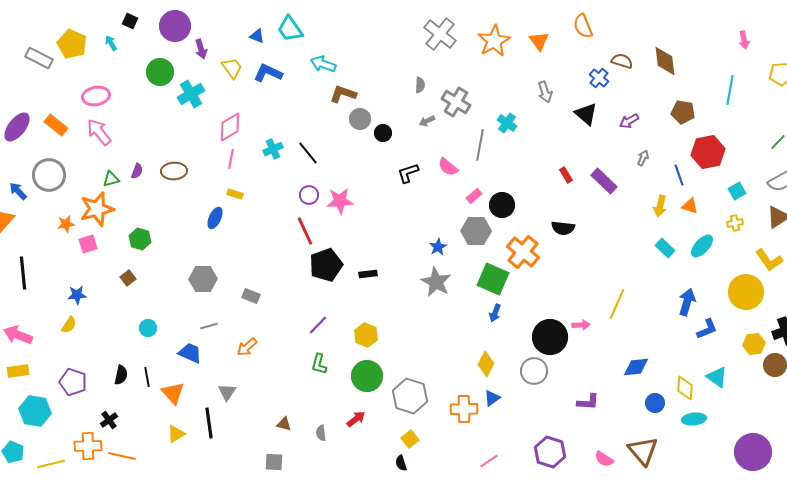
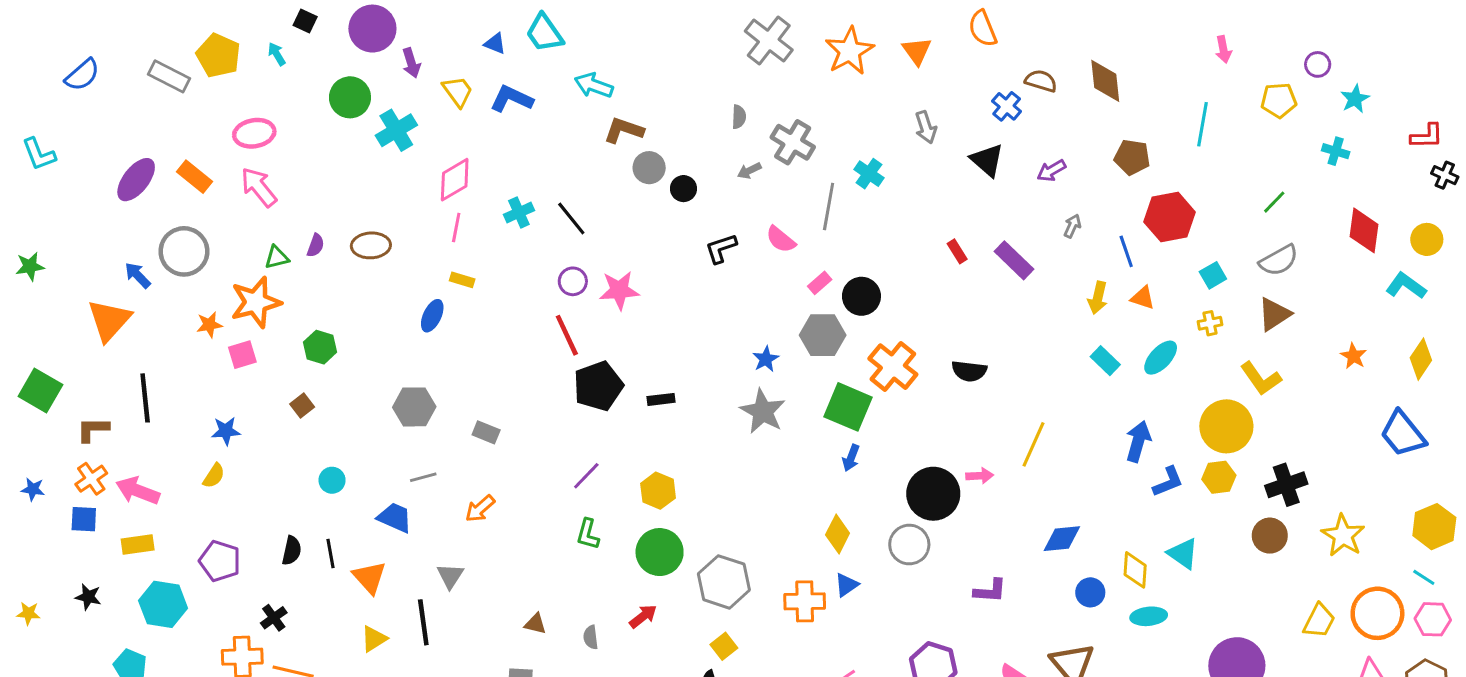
black semicircle: (563, 228) -> (969, 371), moved
yellow hexagon: (754, 344) -> (1219, 477), moved

